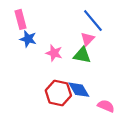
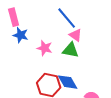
blue line: (93, 21) -> (67, 18), moved
pink triangle: (88, 39) -> (76, 35), turned -40

